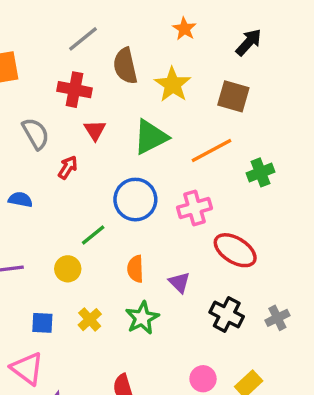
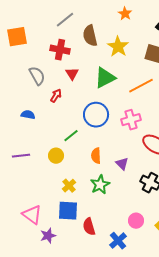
blue square: (42, 323) -> (68, 211), moved, size x1.5

